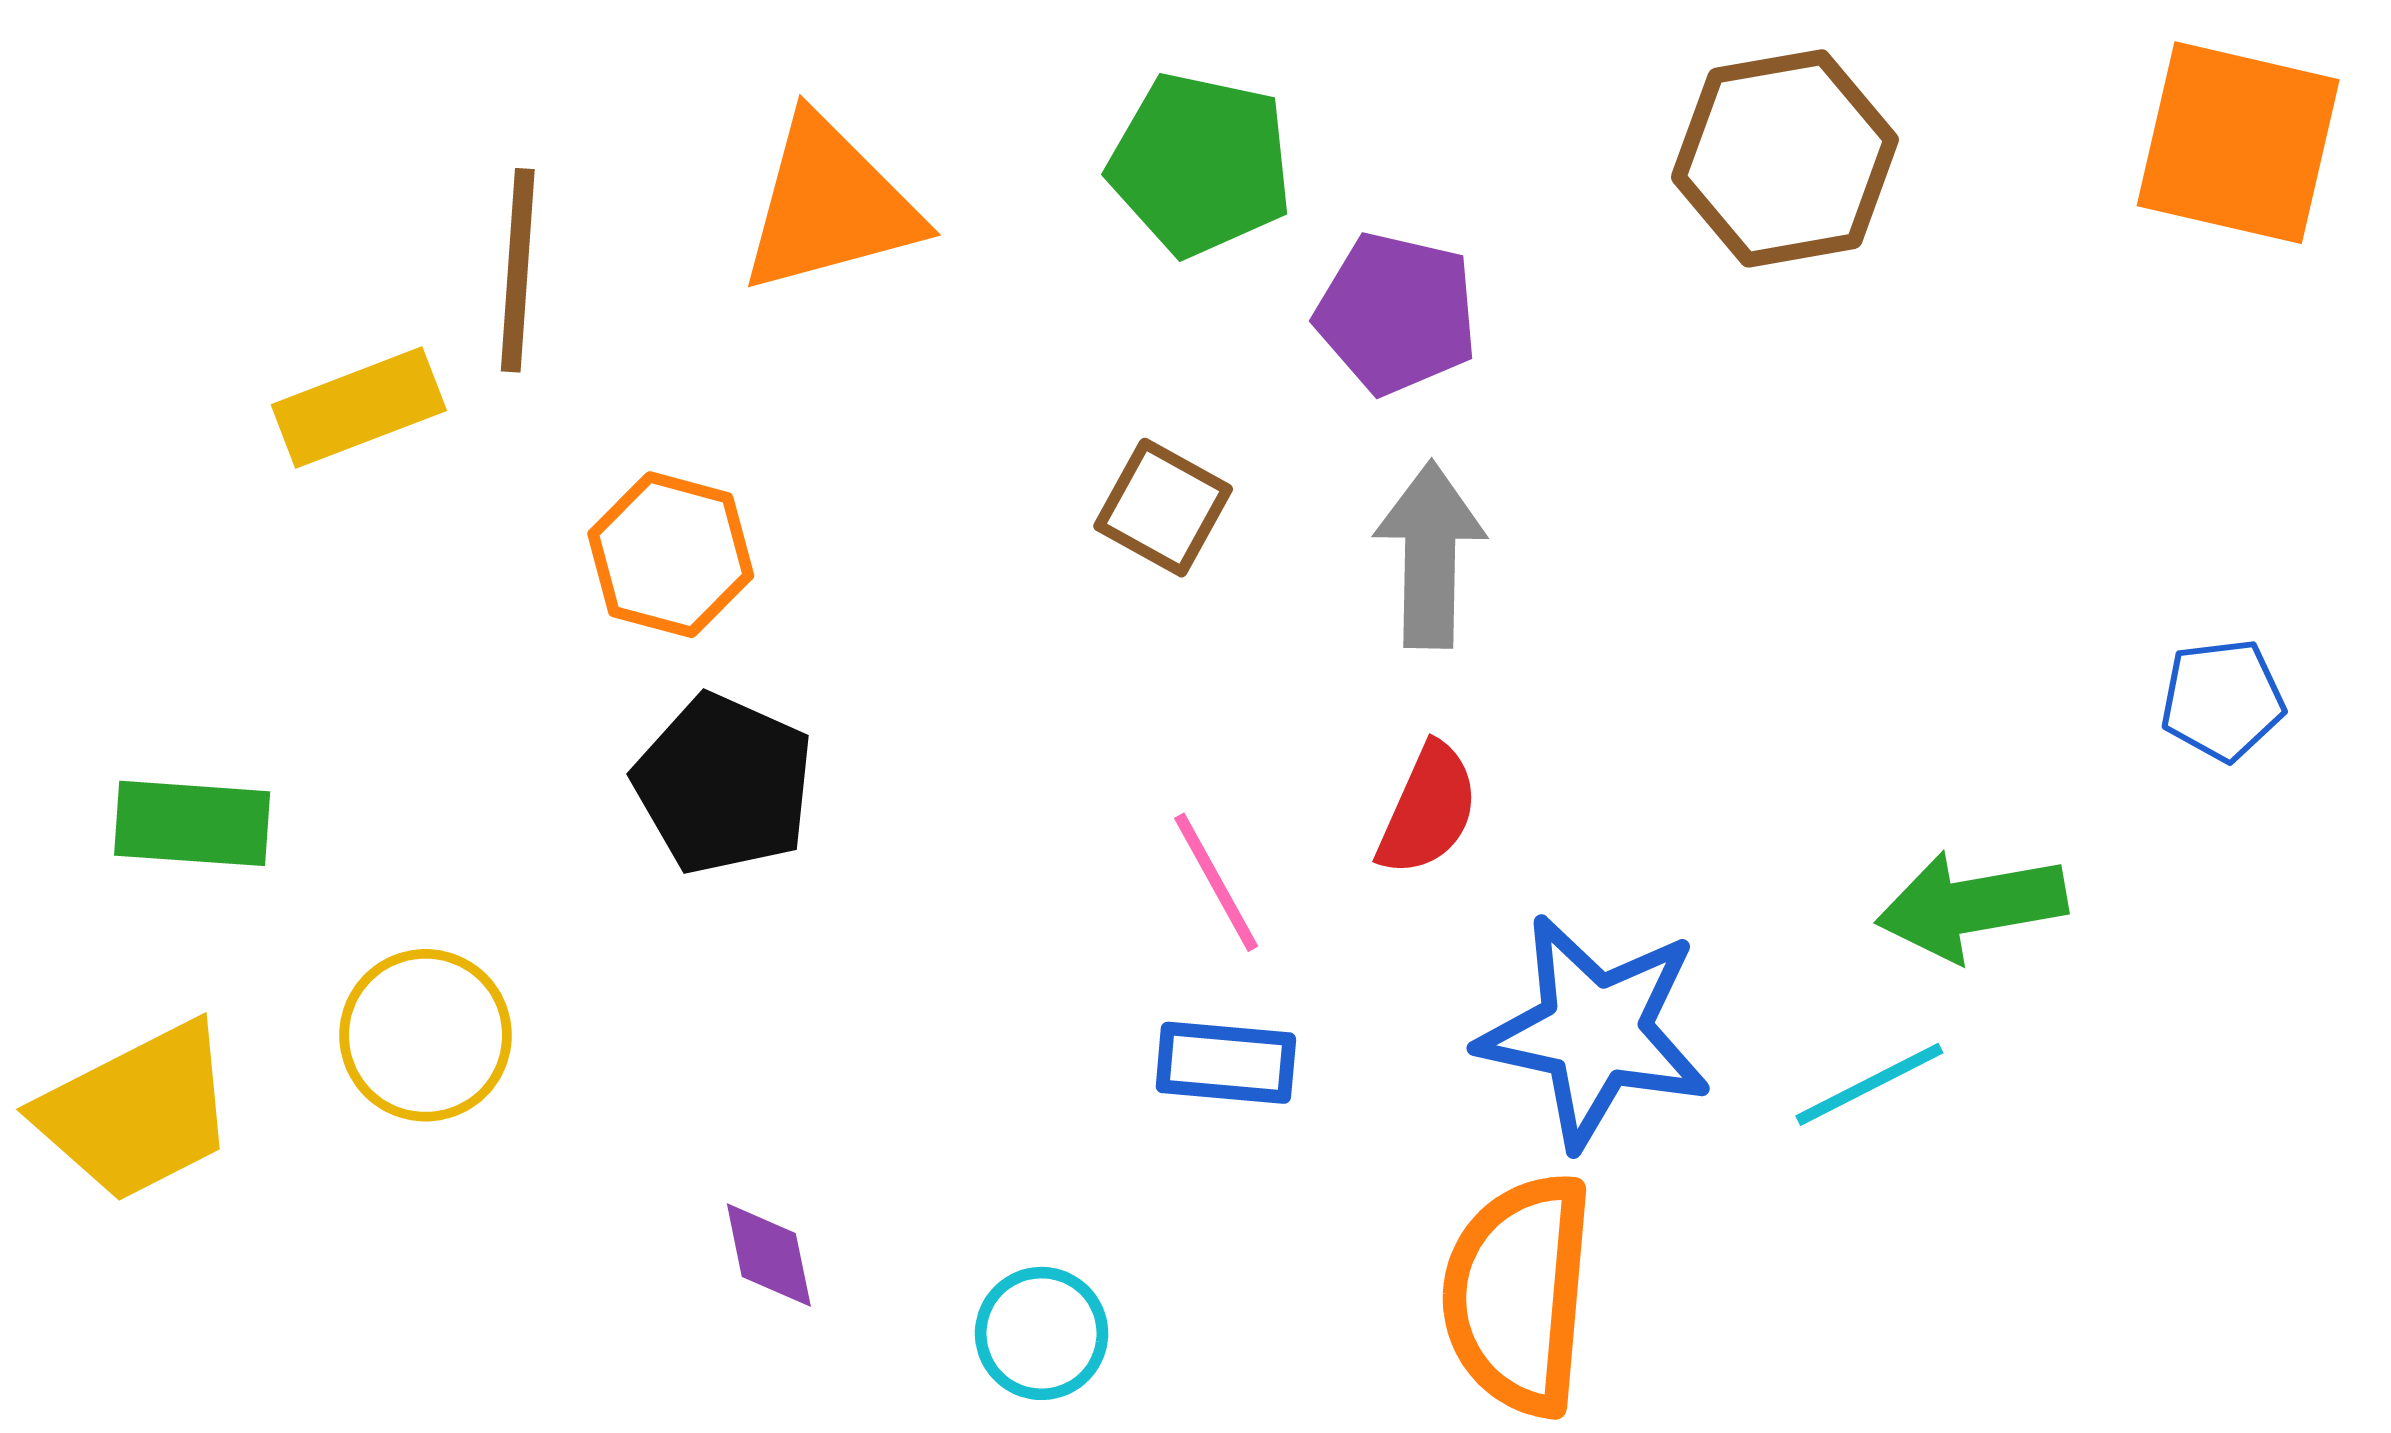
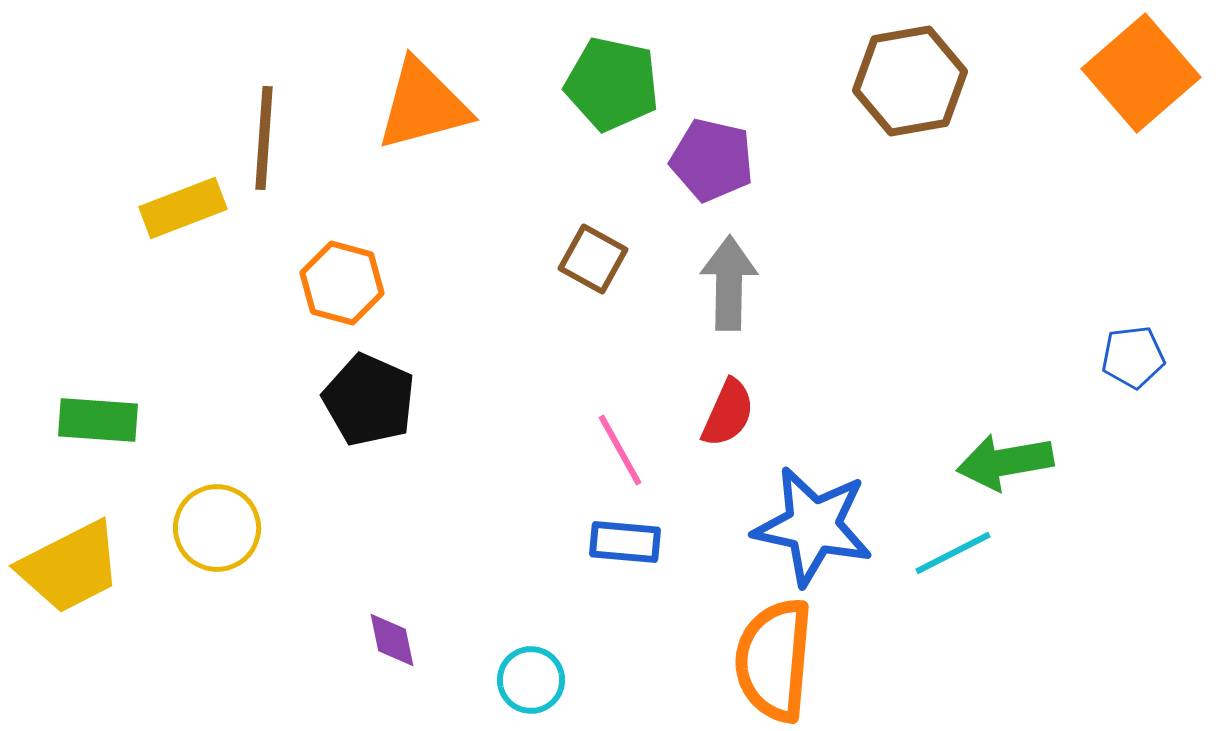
orange square: (2238, 143) -> (1141, 73), turned 36

